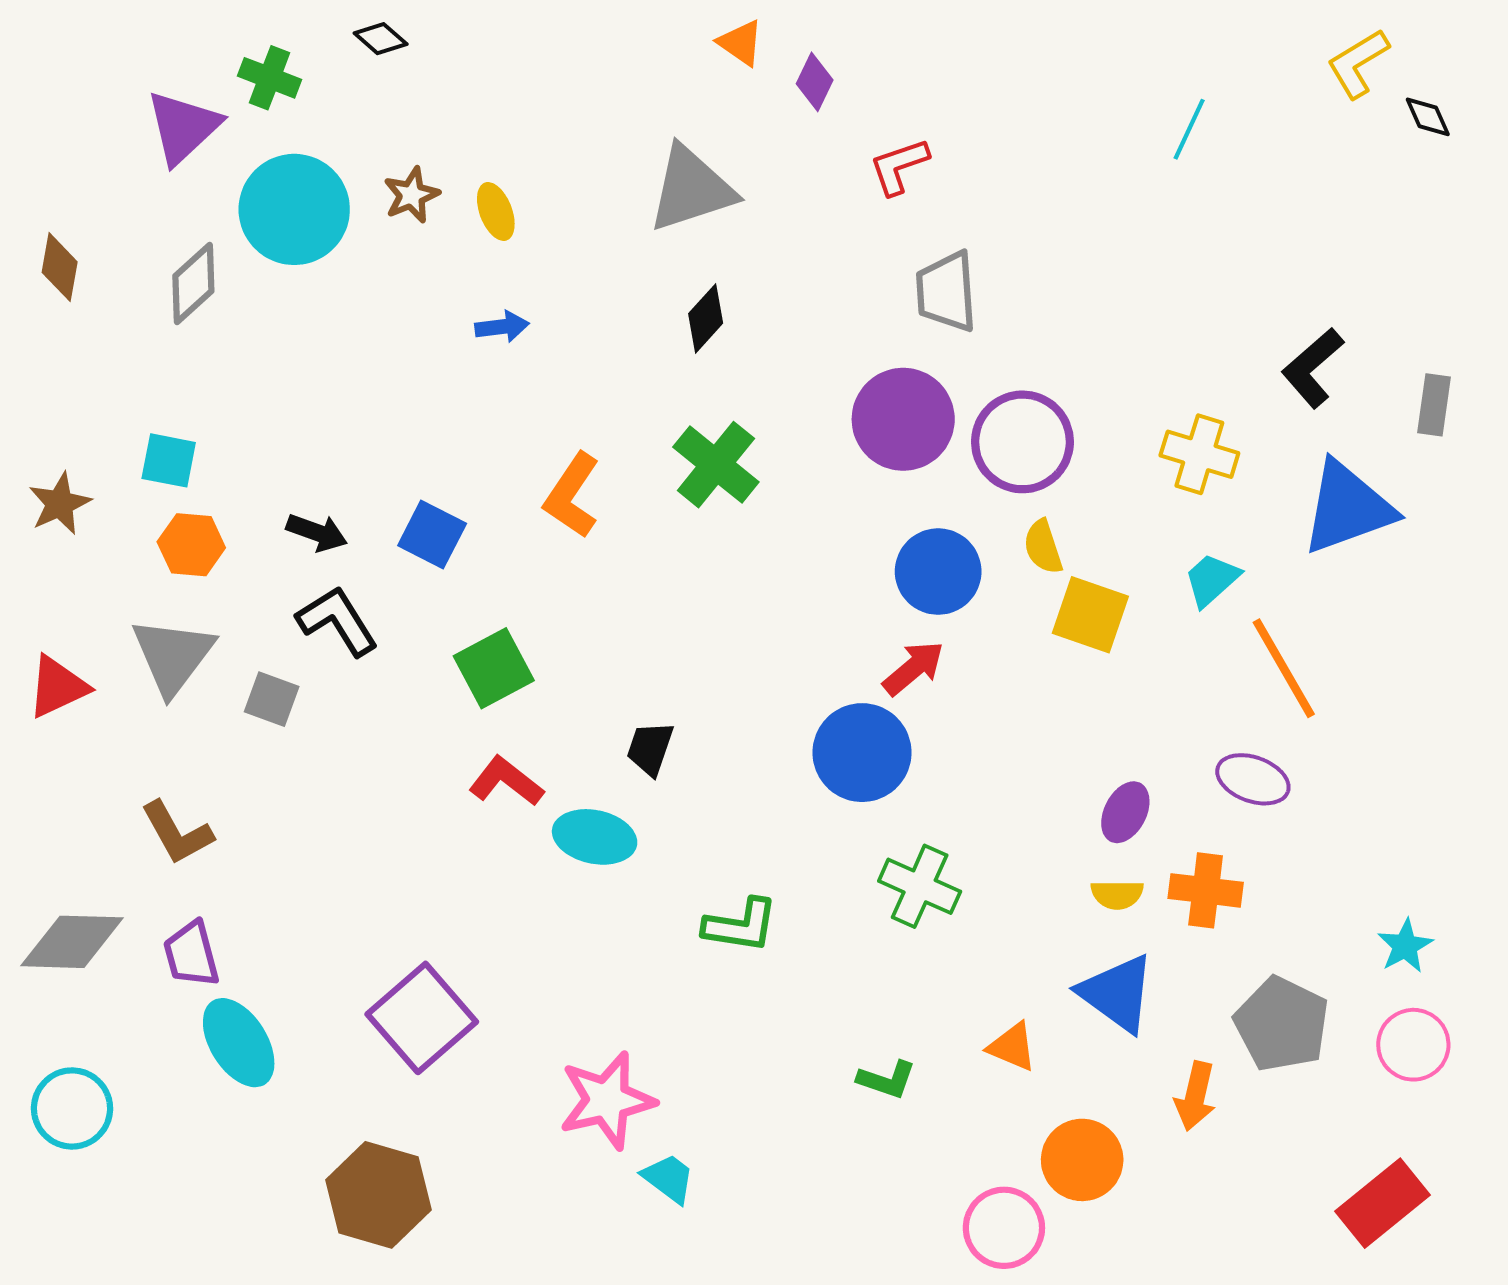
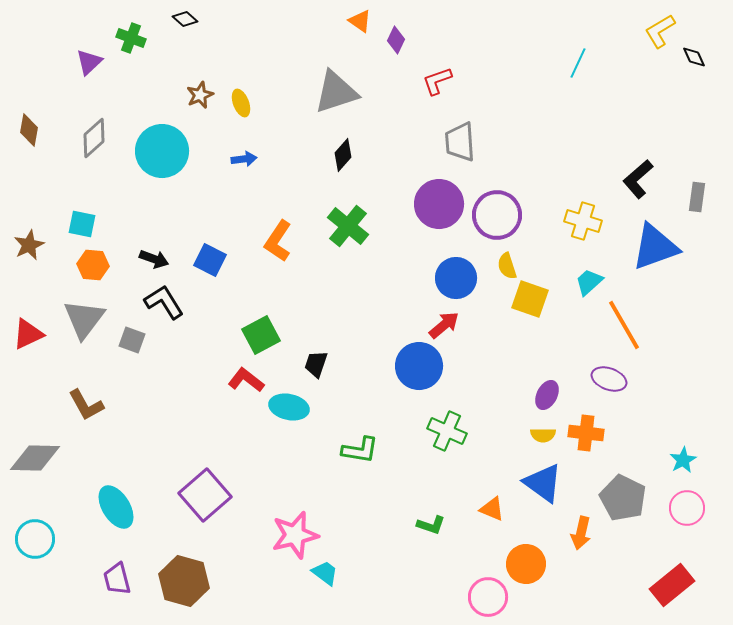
purple triangle: (183, 127) -> (89, 62), size x0.7
cyan circle: (294, 209) -> (162, 151), moved
green square: (494, 668) -> (261, 335), moved
purple trapezoid: (191, 954) -> (117, 579), moved

